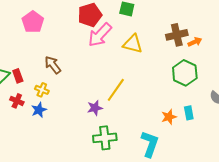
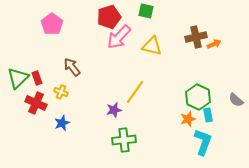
green hexagon: (185, 73) -> (198, 97), moved
red cross: (17, 101) -> (36, 103), size x1.5
blue star: (39, 110) -> (62, 123), moved
cyan L-shape: (150, 144) -> (203, 142), moved

